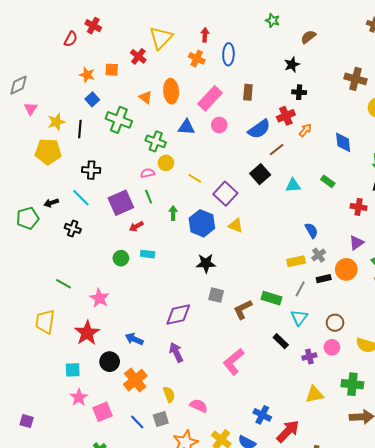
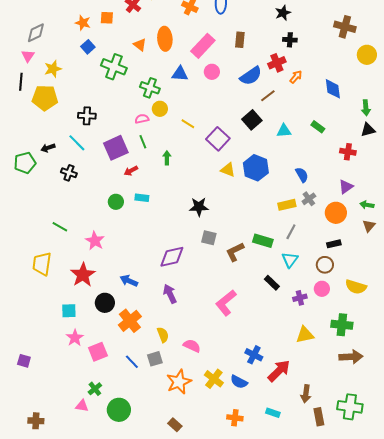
gray diamond: (18, 85) -> (36, 33), moved
black line: (80, 129) -> (21, 82), moved
blue hexagon: (202, 223) -> (256, 168), moved
black rectangle: (324, 279) -> (334, 244), moved

